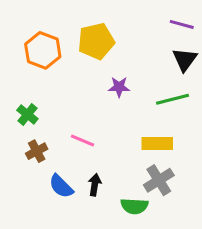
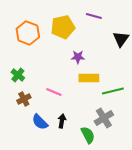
purple line: (182, 24) -> (94, 16), moved
green line: (173, 99) -> (113, 91), moved
yellow rectangle: (157, 144) -> (89, 78), moved
green semicircle: (134, 206) -> (88, 135), turned -120

